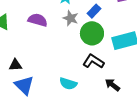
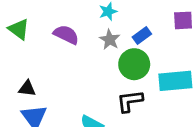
black L-shape: (93, 61) -> (130, 101), turned -50

